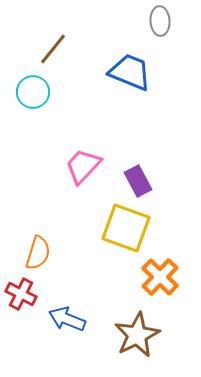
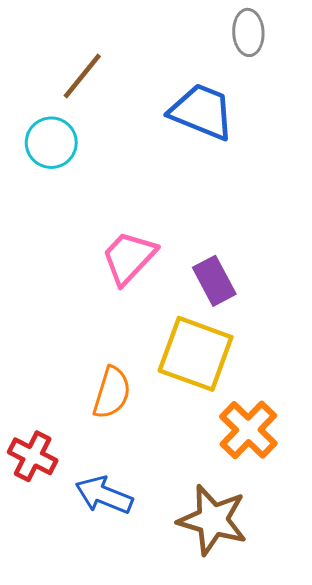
orange semicircle: (38, 253) -> (112, 393), moved
brown star: (137, 335) -> (213, 520), turned -30

